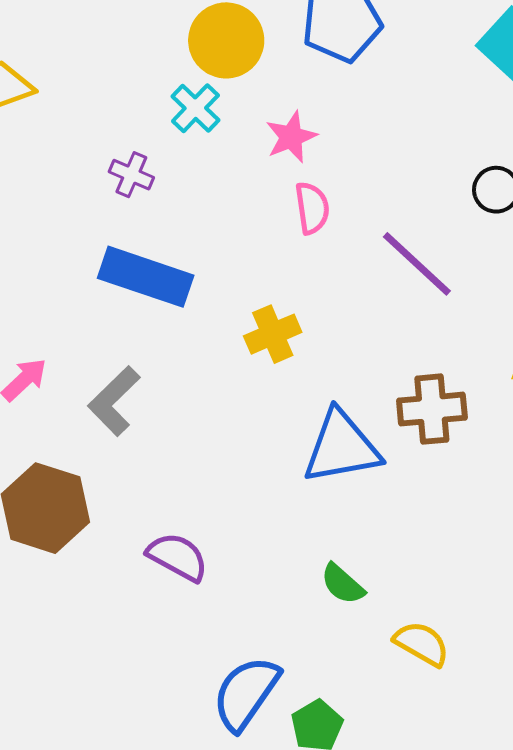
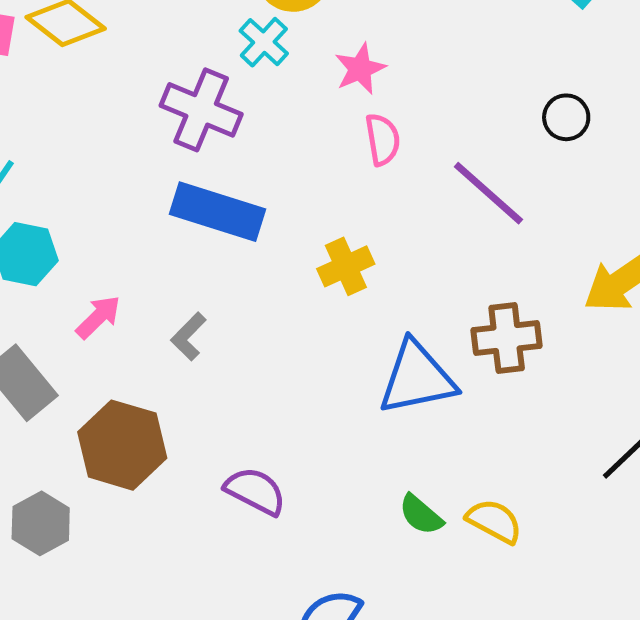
purple cross: (131, 175) -> (201, 110), size x1.8
gray L-shape: (114, 401) -> (189, 336), size x0.7
yellow semicircle: (422, 644) -> (494, 521), moved

